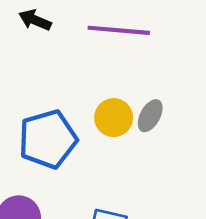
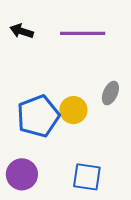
yellow circle: (114, 118) -> (73, 110), moved

